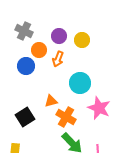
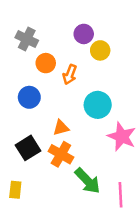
purple circle: (59, 36) -> (84, 34), moved
blue circle: (26, 66) -> (29, 97), moved
orange cross: (66, 117) -> (61, 154), moved

